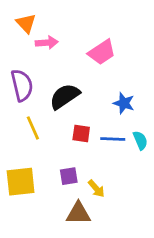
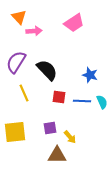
pink trapezoid: (102, 52) -> (74, 23), moved
purple semicircle: (22, 85) -> (16, 62), turned -135
black semicircle: (65, 96) -> (47, 70), turned 80

